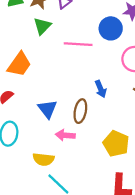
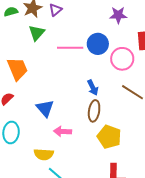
blue circle: (111, 28) -> (98, 44), moved
orange trapezoid: (19, 64) -> (17, 69), turned -55
brown ellipse: (80, 111) -> (94, 111), moved

